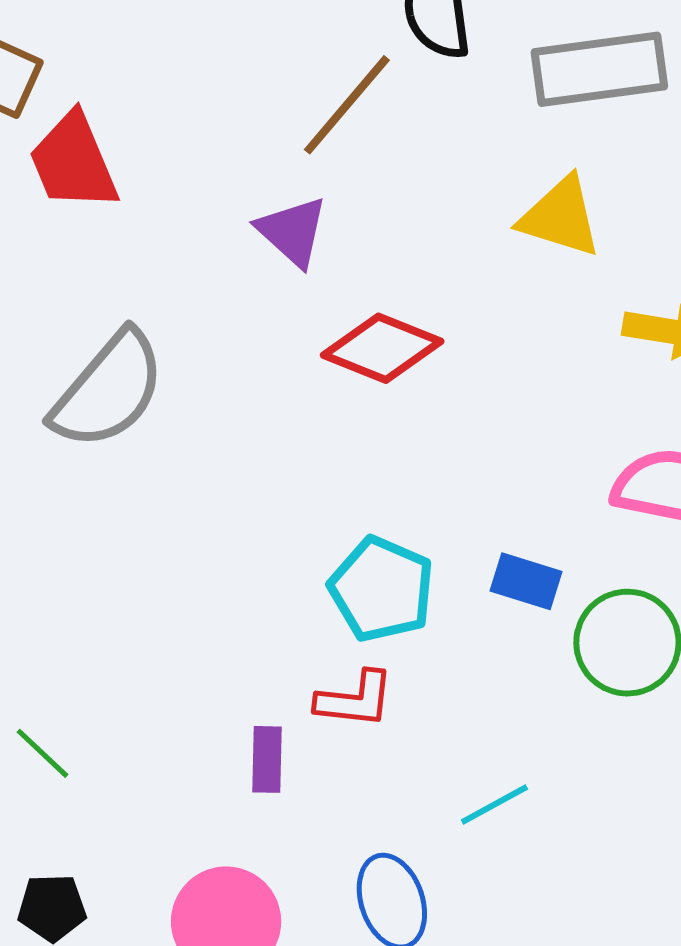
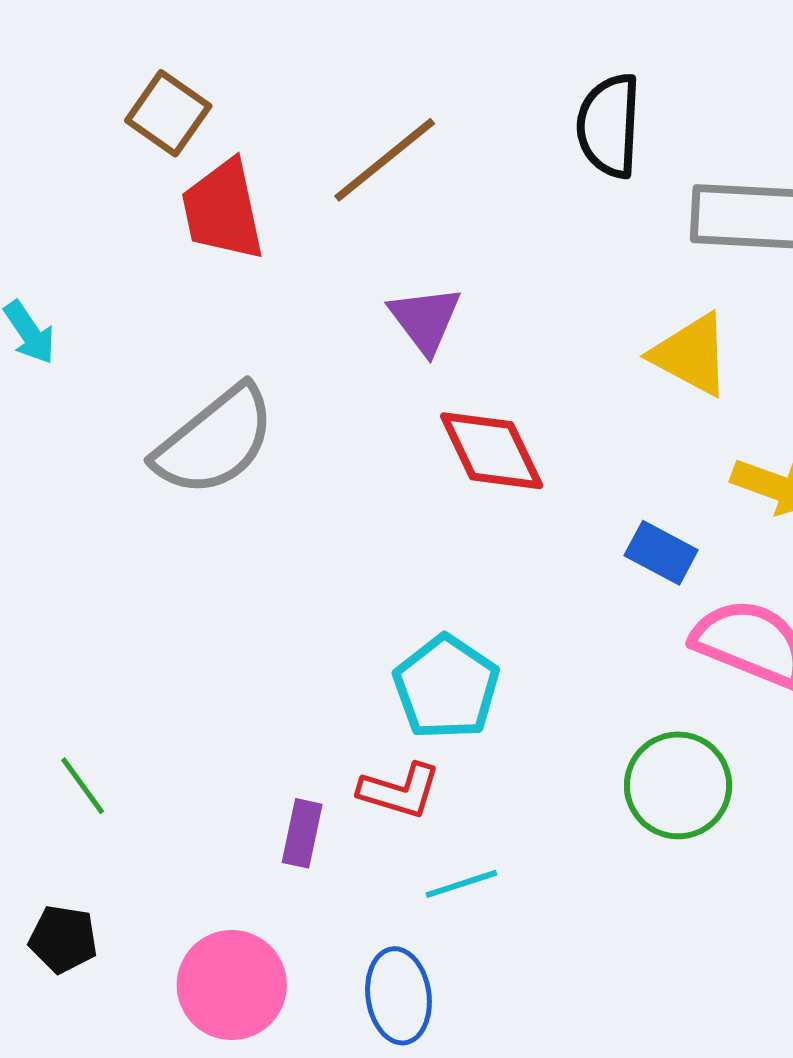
brown line: (347, 105) -> (385, 160), moved
red diamond: (382, 348) -> (492, 451), turned 32
blue rectangle: (526, 581) -> (661, 553), moved
cyan line: (494, 805) -> (461, 884), moved

